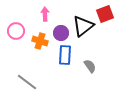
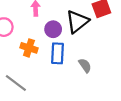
orange cross: (40, 41) -> (29, 48), moved

